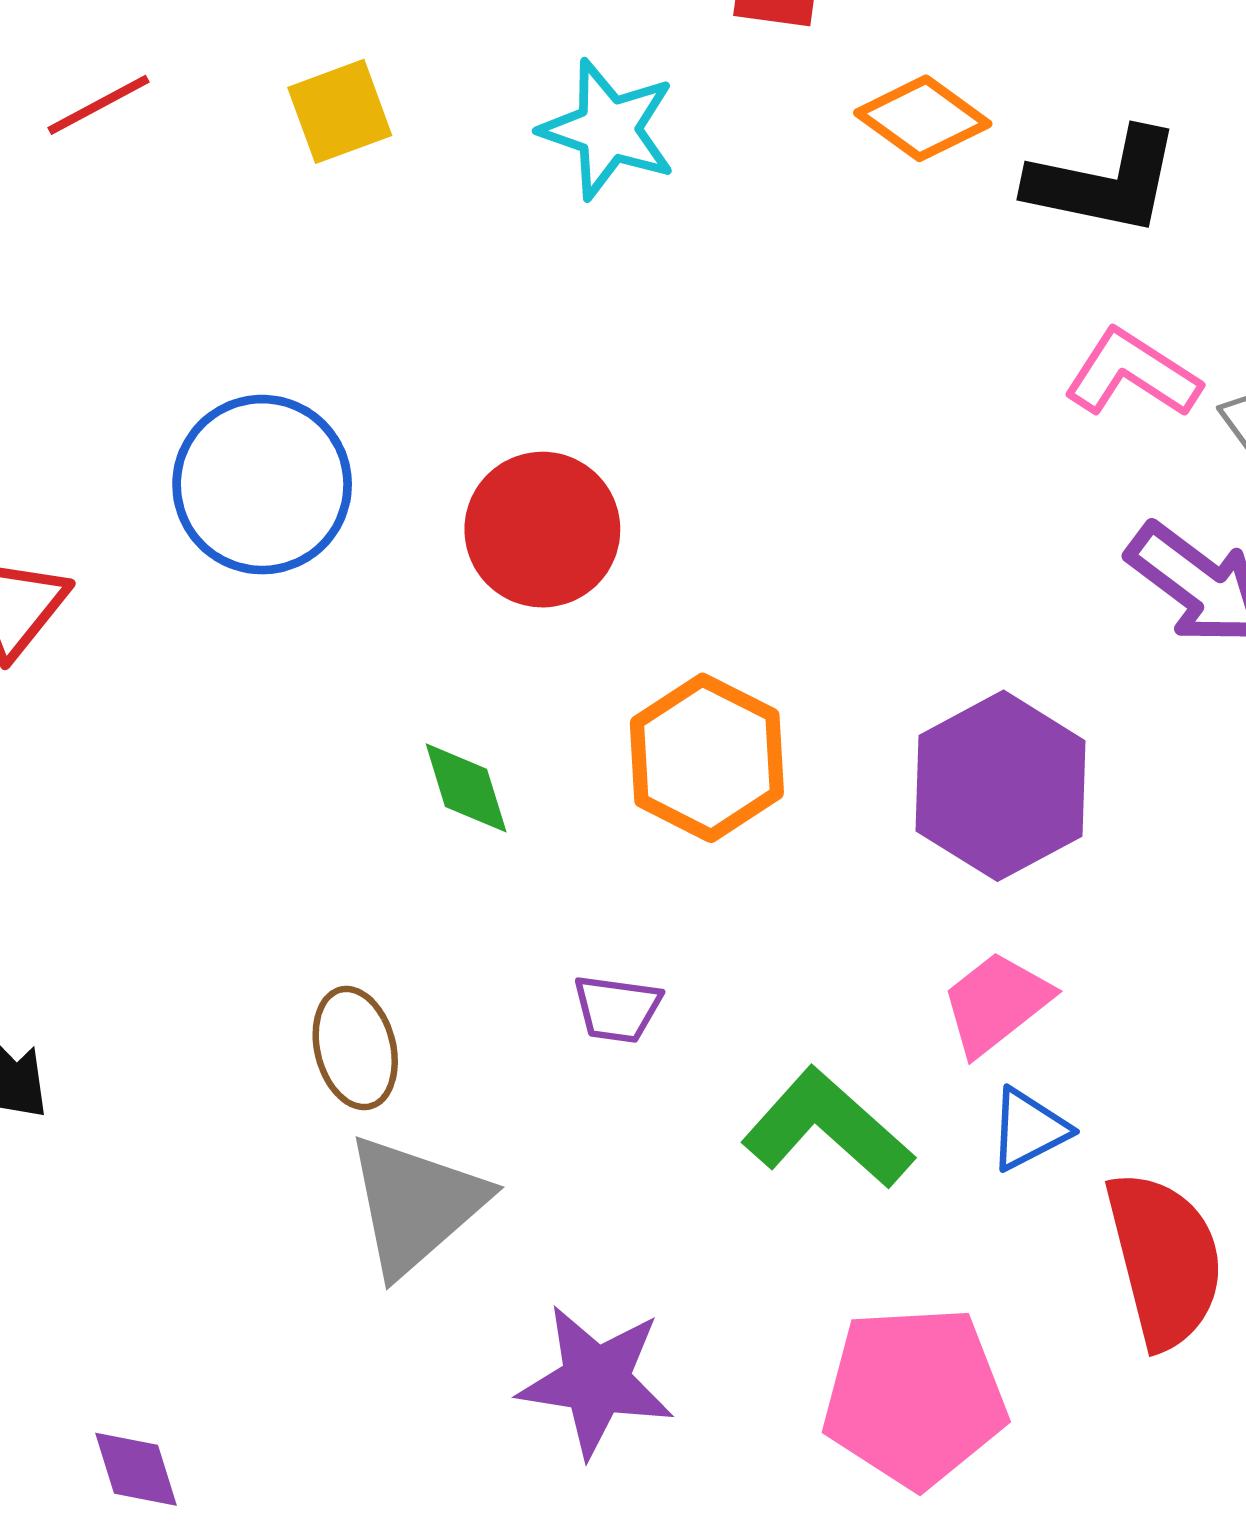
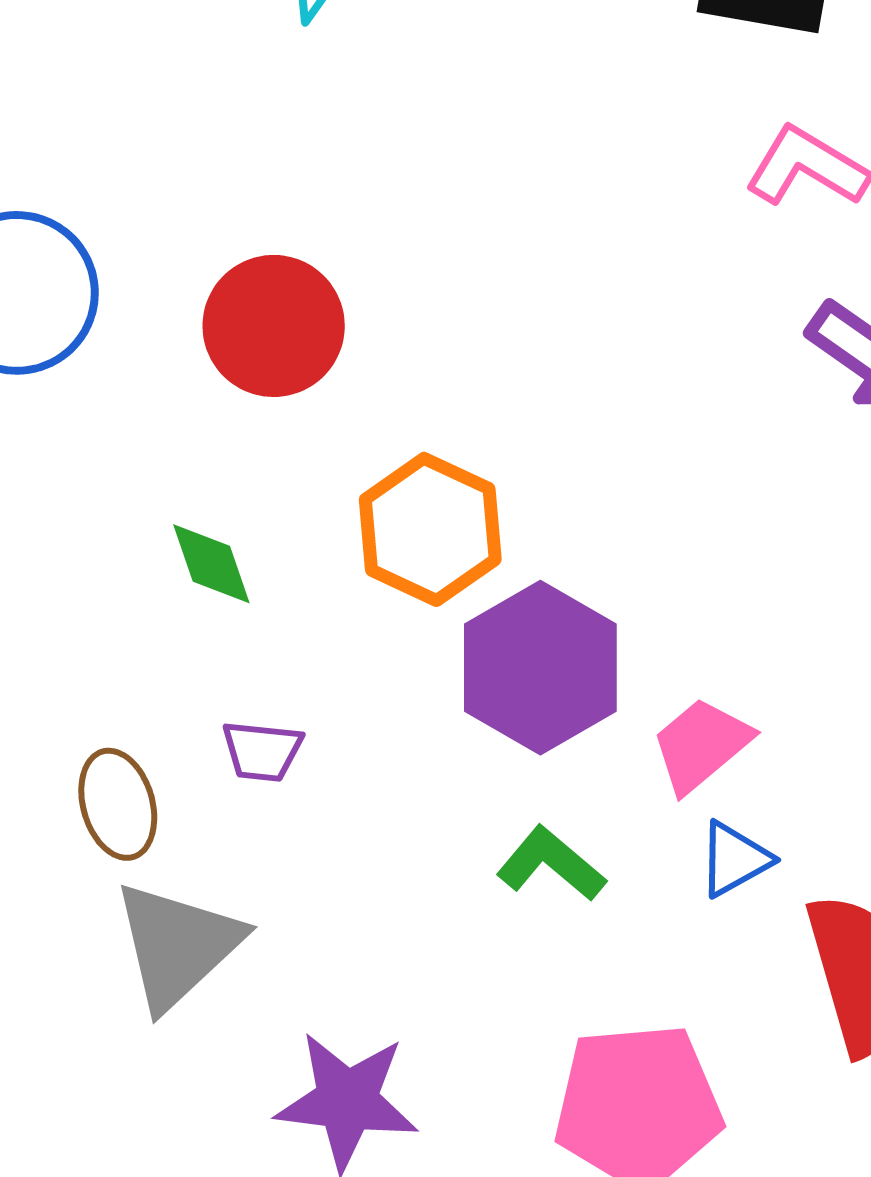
purple hexagon: (1000, 786) -> (540, 668), moved
purple trapezoid: (617, 1009) -> (262, 751), moved
green L-shape: (828, 1128) -> (551, 864), size x0.7

